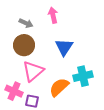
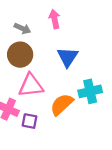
pink triangle: (33, 71) -> (31, 85), turned 35

